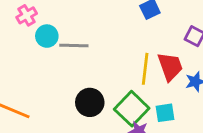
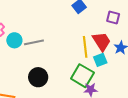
black circle: (90, 102) -> (38, 77), moved
cyan square: (165, 113) -> (100, 60), moved

